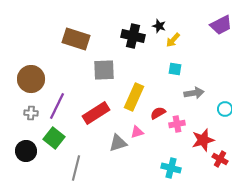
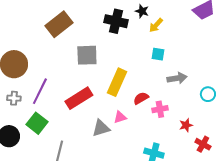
brown rectangle: (76, 39) -> (59, 24), turned -56
red star: (203, 140) -> (186, 125), size x0.6

